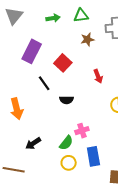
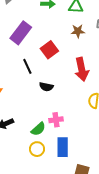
red arrow: (98, 76) -> (82, 69), size x1.6

